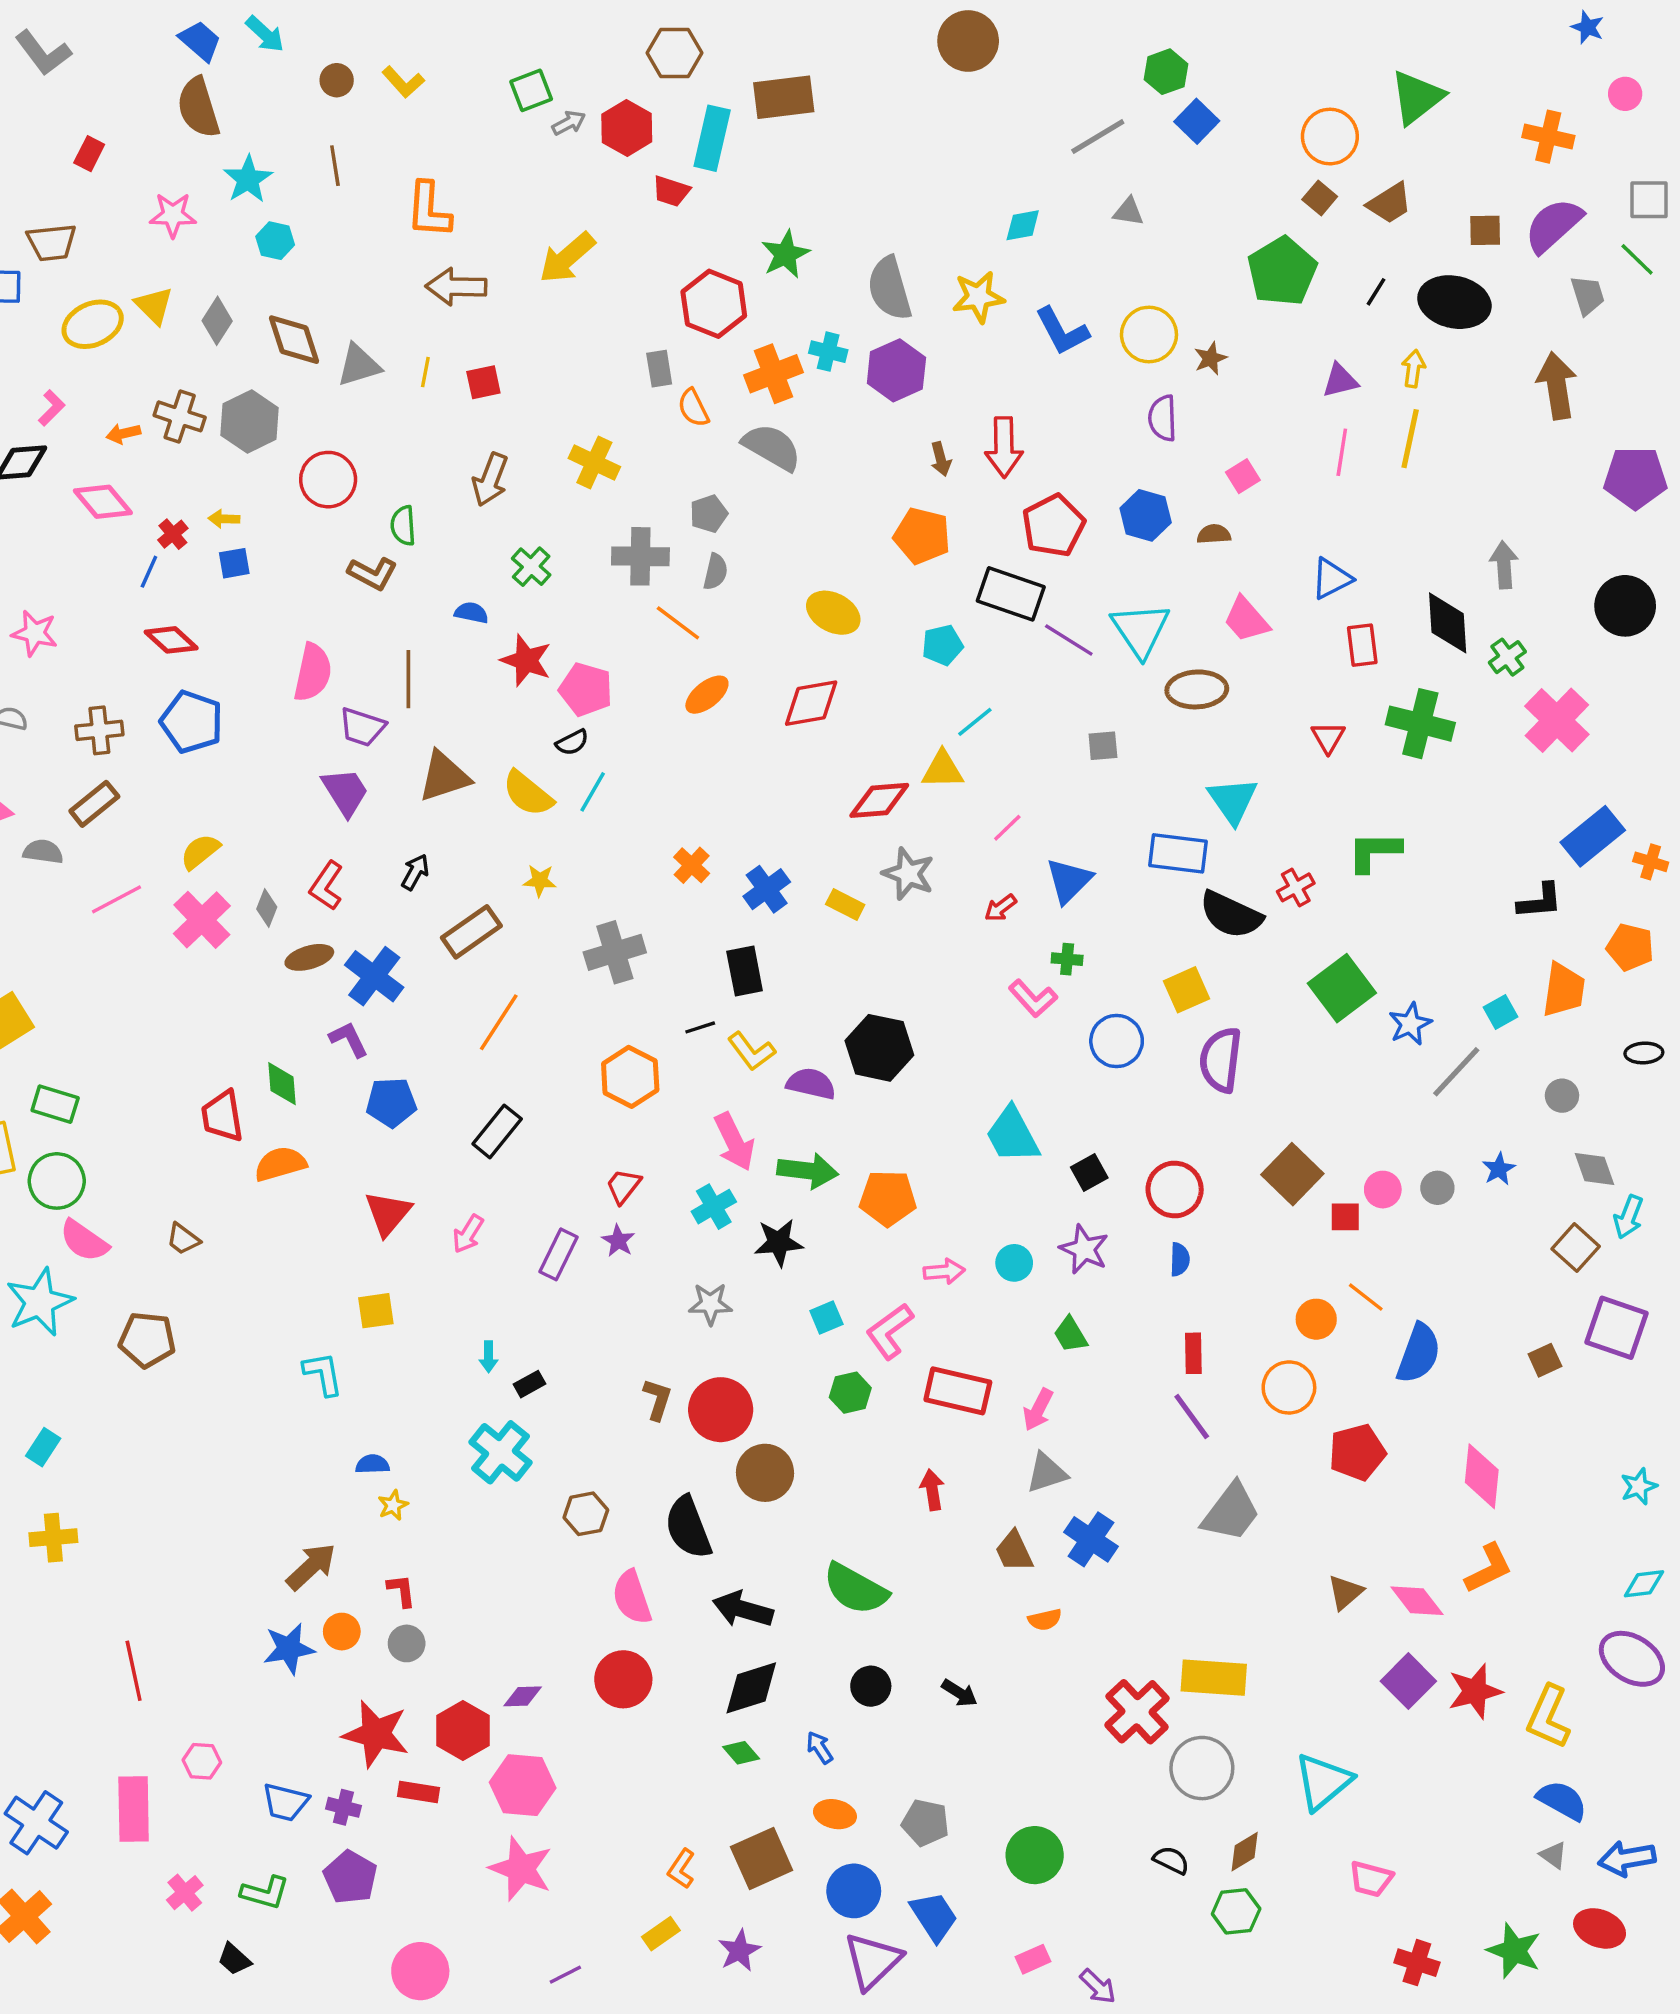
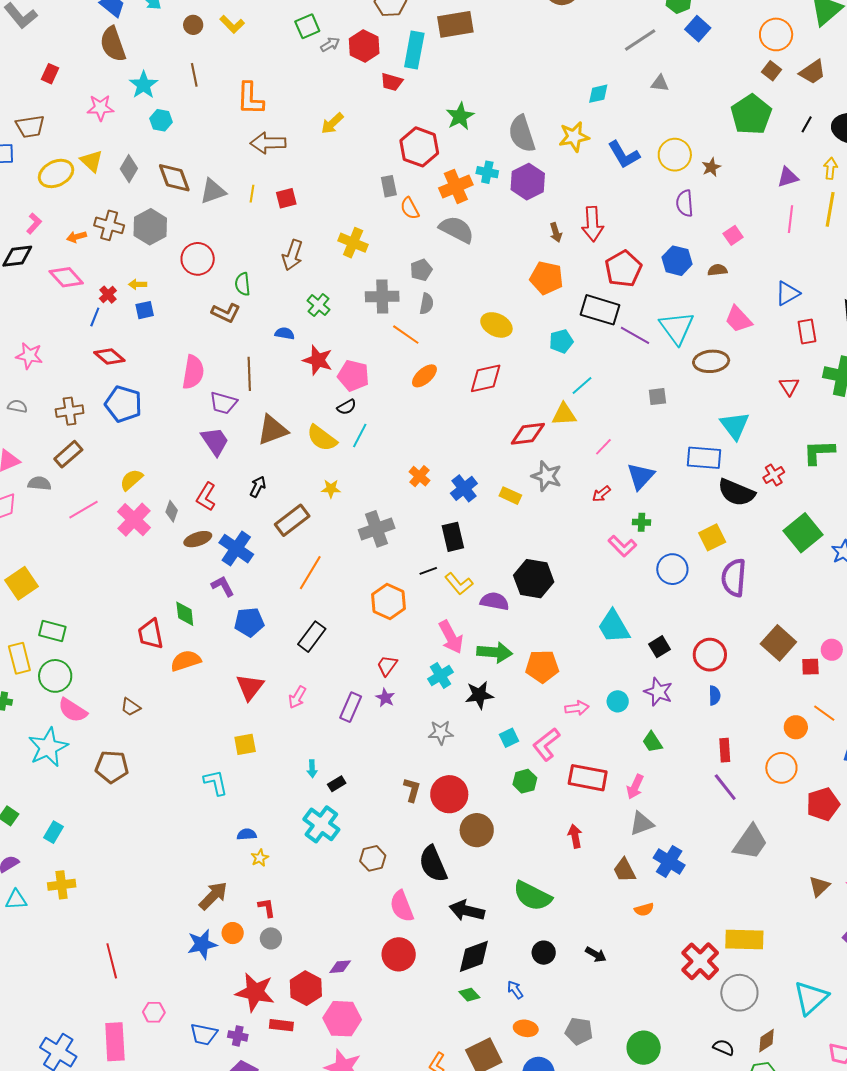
yellow arrow: (567, 258) -> (332, 123), size x0.7

